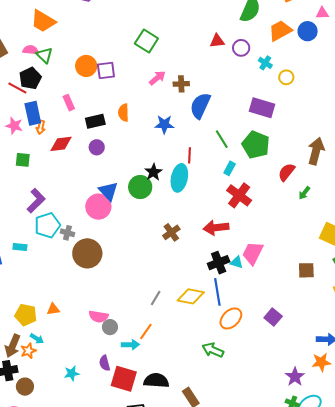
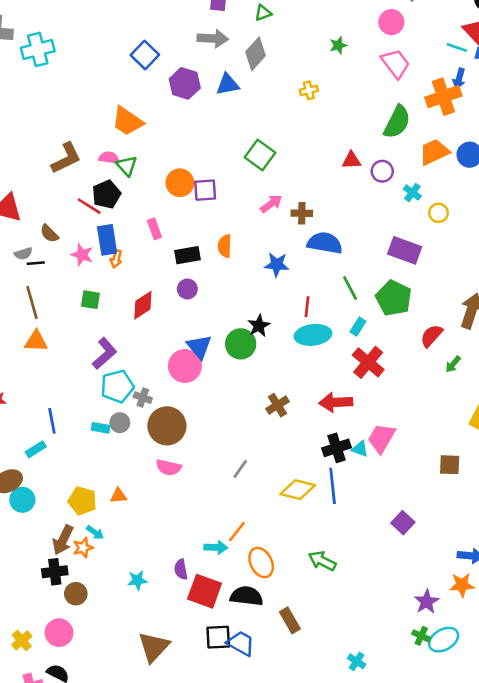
blue semicircle: (200, 106) -> (325, 243), turned 72
red diamond: (61, 144) -> (143, 305), moved, turned -30
cyan ellipse: (179, 178) -> (313, 335), moved, turned 68
cyan rectangle: (20, 247) -> (101, 428), moved
gray line: (156, 298) -> (240, 469), moved
pink semicircle: (99, 316) -> (169, 467), moved
orange ellipse: (231, 318) -> (261, 563), moved, turned -75
gray circle: (110, 327) -> (120, 423), moved

